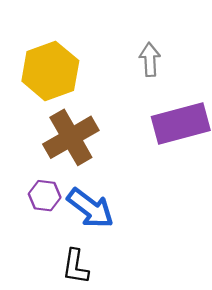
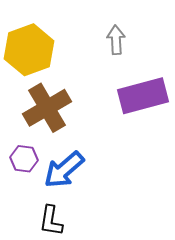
blue arrow: (90, 208) -> (64, 170), turned 102

